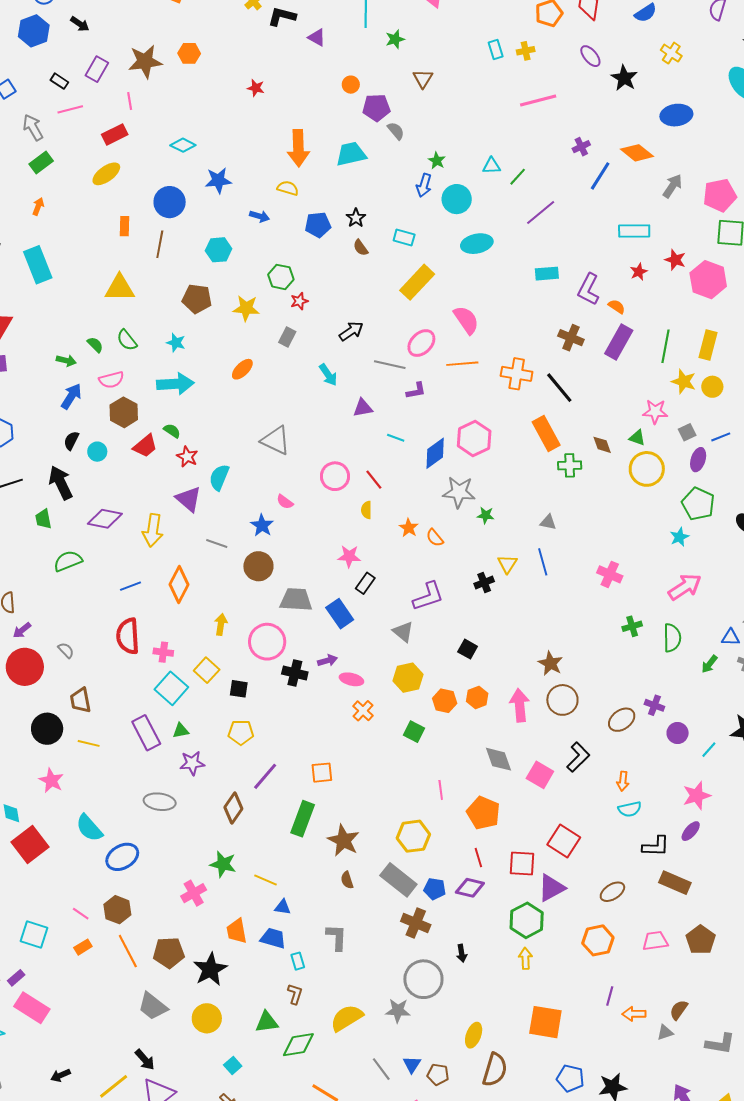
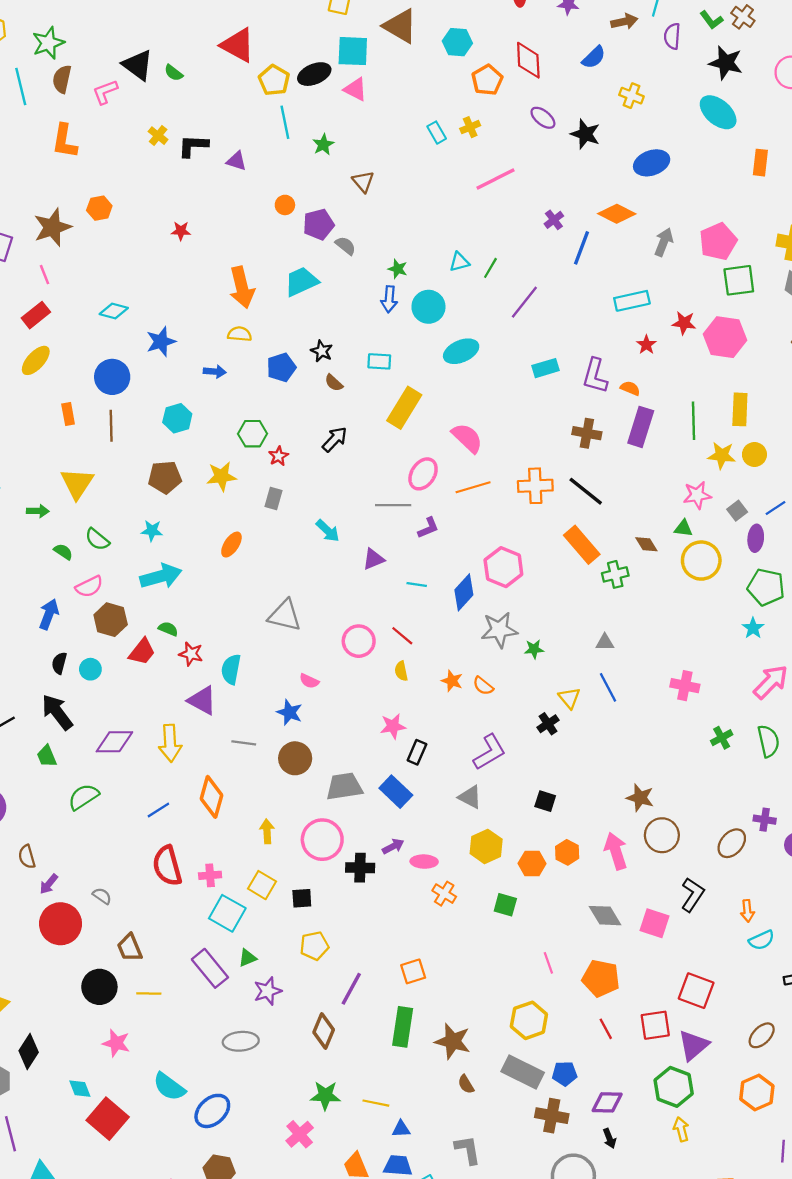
yellow triangle: (120, 288) -> (77, 483), turned -44
black arrow: (351, 331) -> (335, 439), moved
green arrow: (66, 361) -> (38, 511), moved
purple diamond: (470, 888) -> (607, 1102), moved

